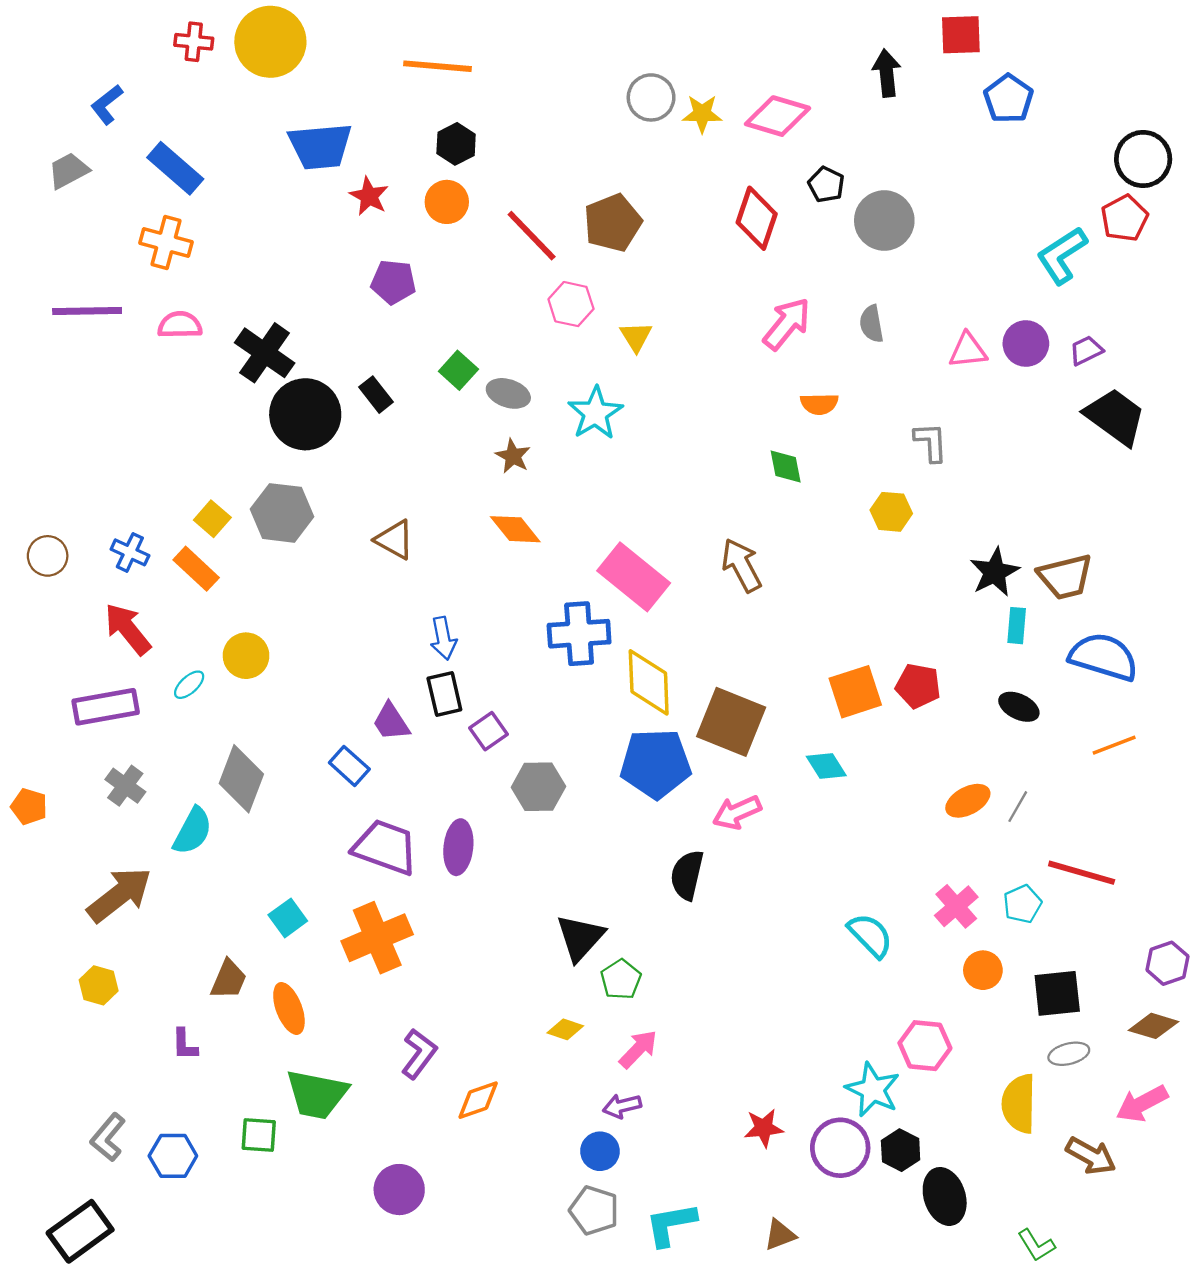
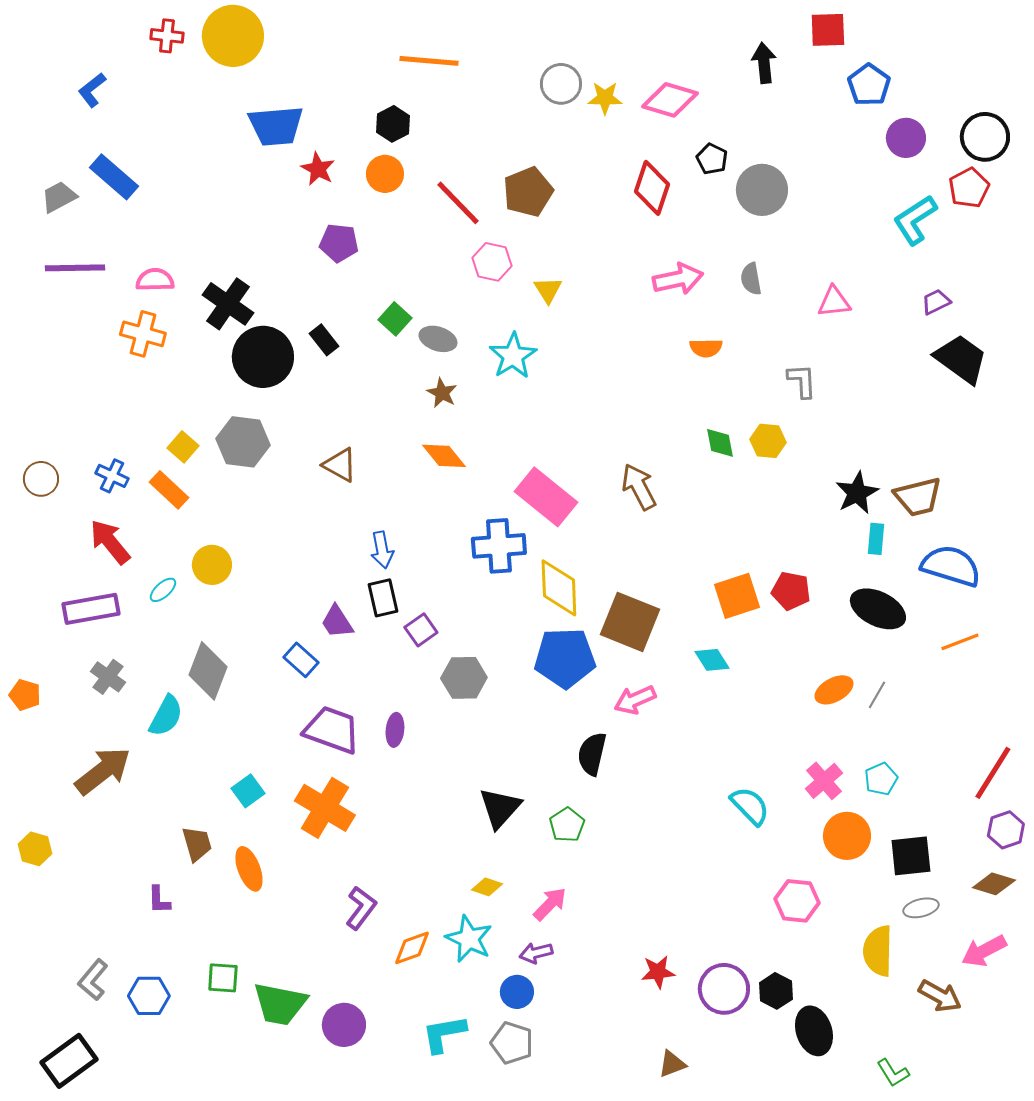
orange line: (438, 66) -> (429, 61), moved
blue rectangle: (175, 168) -> (114, 177), moved
gray trapezoid: (68, 171) -> (59, 197), moved
orange cross: (166, 243) -> (143, 334), moved
pink arrow: (787, 324) -> (678, 279), turned 39
purple circle: (1026, 344) -> (906, 138), moved
green diamond: (786, 467) -> (720, 443), moved
black ellipse: (1019, 707) -> (878, 609), size x1.6
purple ellipse: (458, 847) -> (395, 730), size x0.7
red line: (1082, 873) -> (993, 773), moved, turned -74
orange cross: (377, 938) -> (325, 808), turned -36
orange circle: (983, 970) -> (847, 836), size x1.4
brown trapezoid: (229, 979) -> (197, 844), turned -39
green pentagon: (621, 979) -> (567, 825), moved
yellow hexagon: (99, 985) -> (35, 849), moved
cyan star: (873, 1090) -> (469, 939), moved
green trapezoid: (317, 1094) -> (280, 1004), moved
cyan L-shape: (671, 1224) -> (444, 1034), moved

